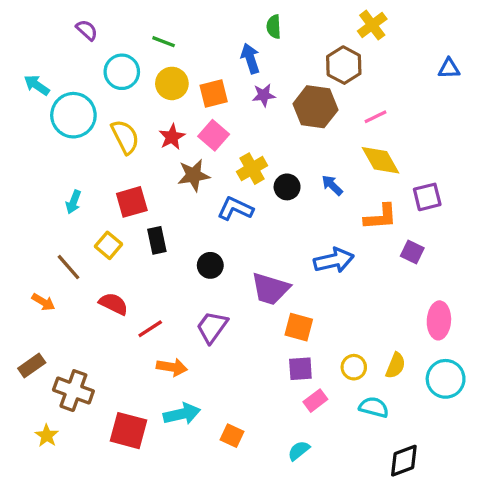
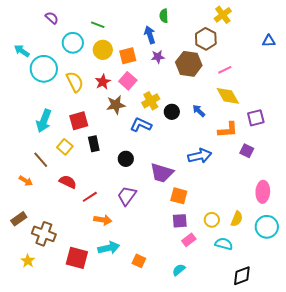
cyan arrow: (73, 202) -> (44, 121), size x1.6

